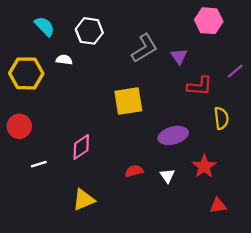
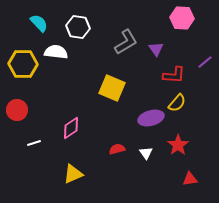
white semicircle: (64, 60) -> (56, 52), size x1.6
yellow square: (128, 101) -> (112, 88), turned 32
yellow semicircle: (221, 118) -> (177, 103), moved, turned 48

